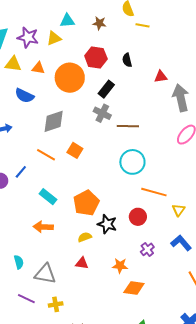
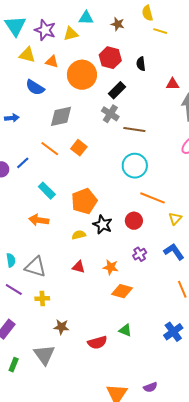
cyan semicircle: (19, 262) -> (11, 260), moved
red triangle: (82, 263) -> (79, 267), moved

